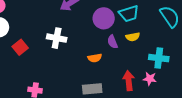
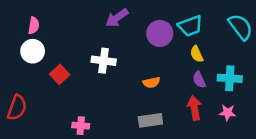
yellow semicircle: (133, 37) -> (197, 54), turned 80
purple semicircle: (112, 42) -> (199, 80), moved
pink star: (150, 79) -> (227, 113), moved

